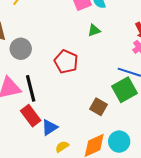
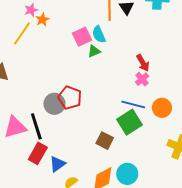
green triangle: (94, 30) -> (94, 51), moved
gray circle: (21, 49) -> (54, 104), moved
red rectangle: (31, 116) -> (38, 153), turned 70

